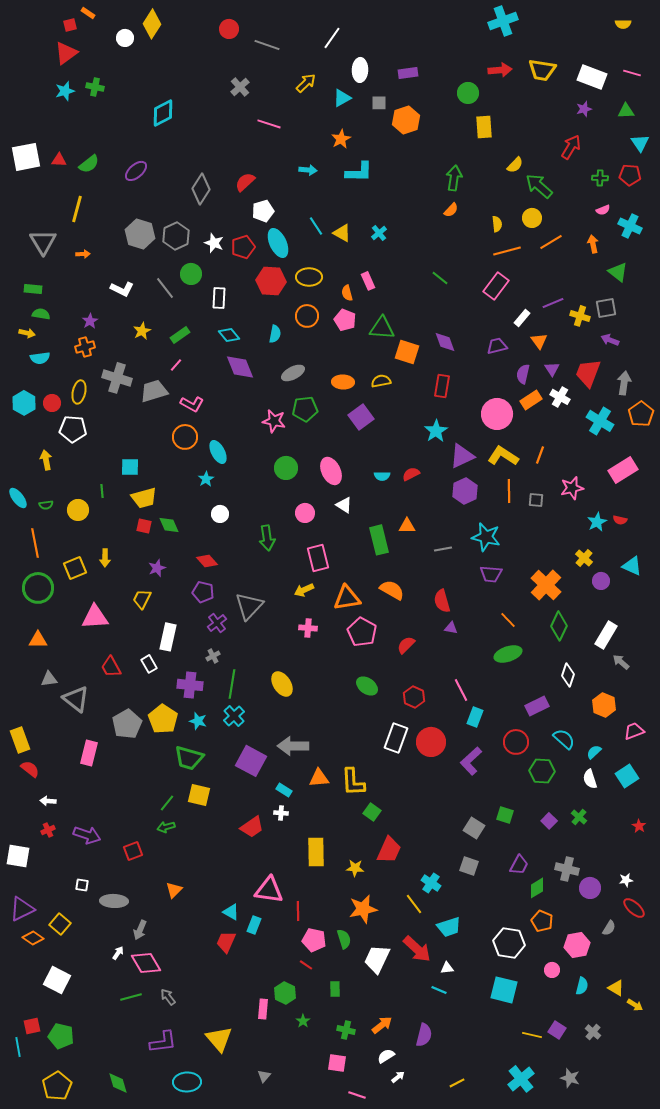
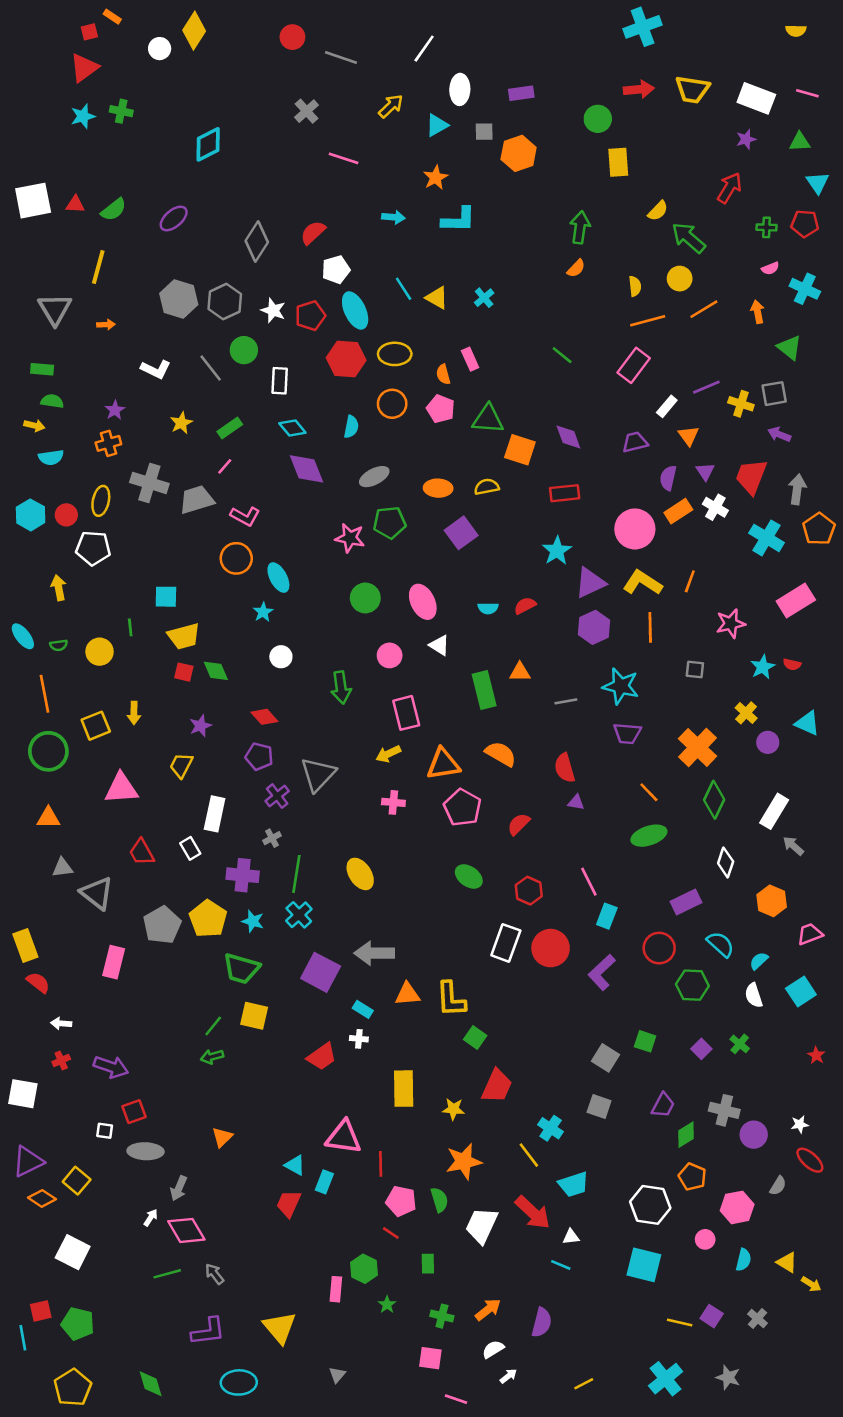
red rectangle: (442, 386) -> (565, 493), turned 75
gray square: (536, 500) -> (695, 670), moved
red square: (133, 851) -> (134, 1112), moved

